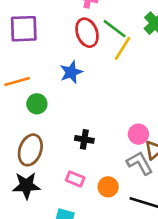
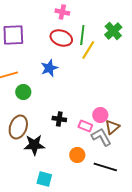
green line: (115, 29) -> (82, 35), turned 60
red ellipse: (87, 33) -> (61, 38), turned -50
pink rectangle: (75, 179) -> (85, 126), moved
black star: (26, 186) -> (34, 145), moved

